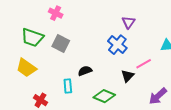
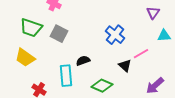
purple triangle: (129, 22) -> (153, 13), moved
black triangle: (127, 76) -> (125, 66), turned -32
cyan rectangle: (68, 86) -> (66, 76), size x1.5

